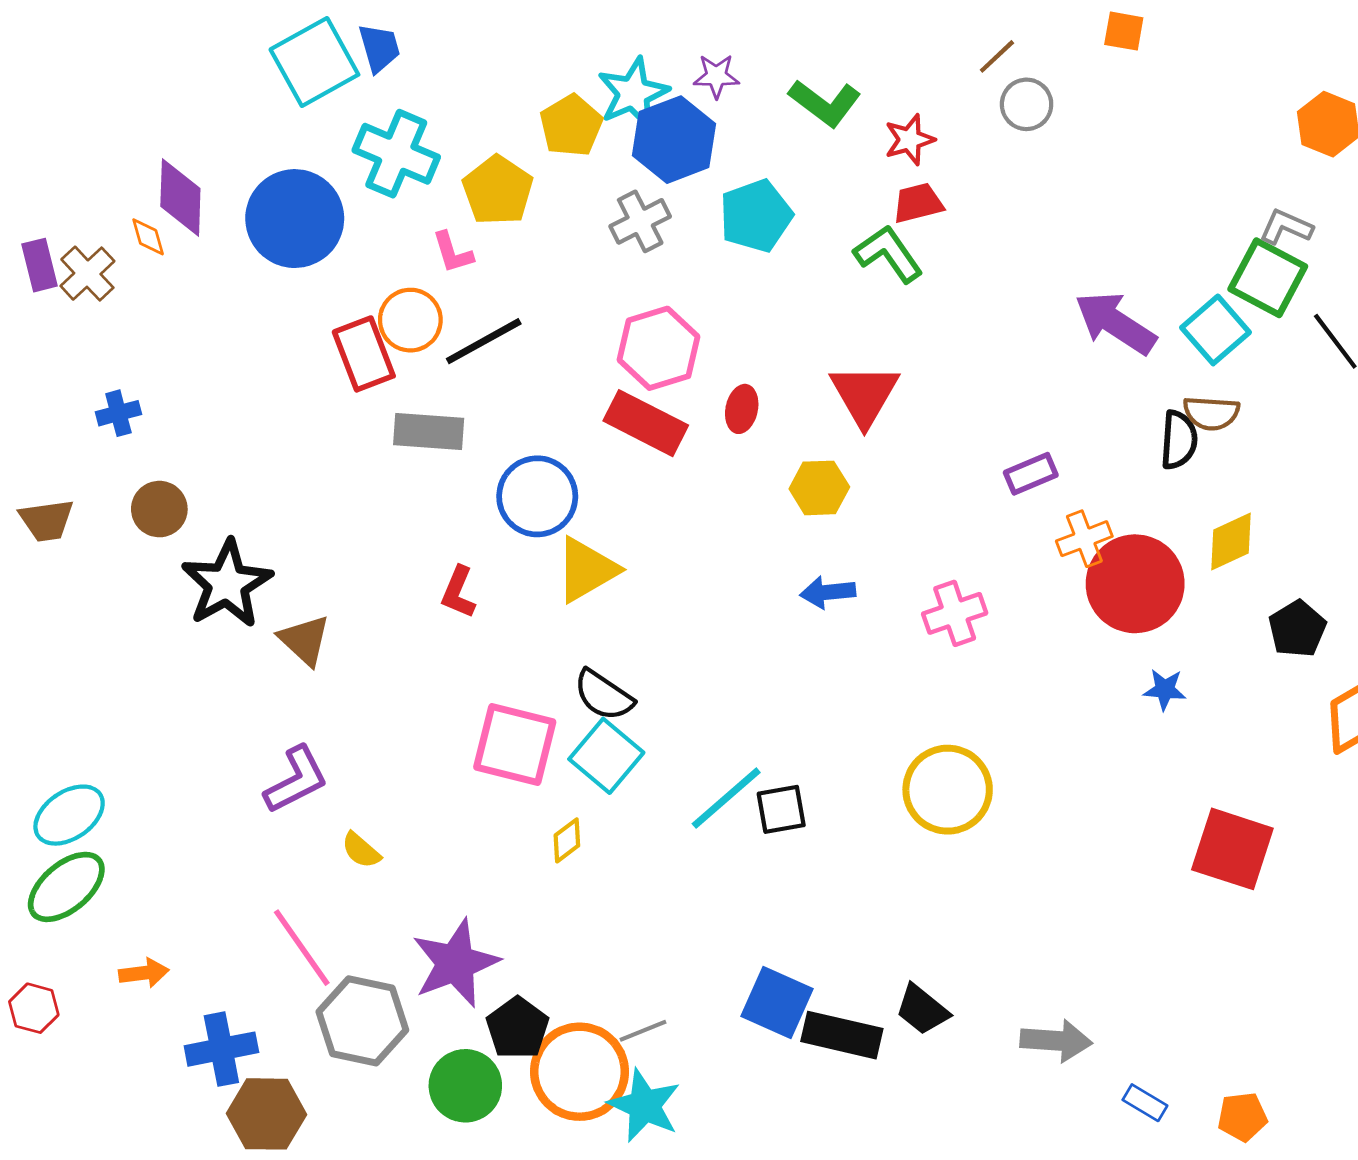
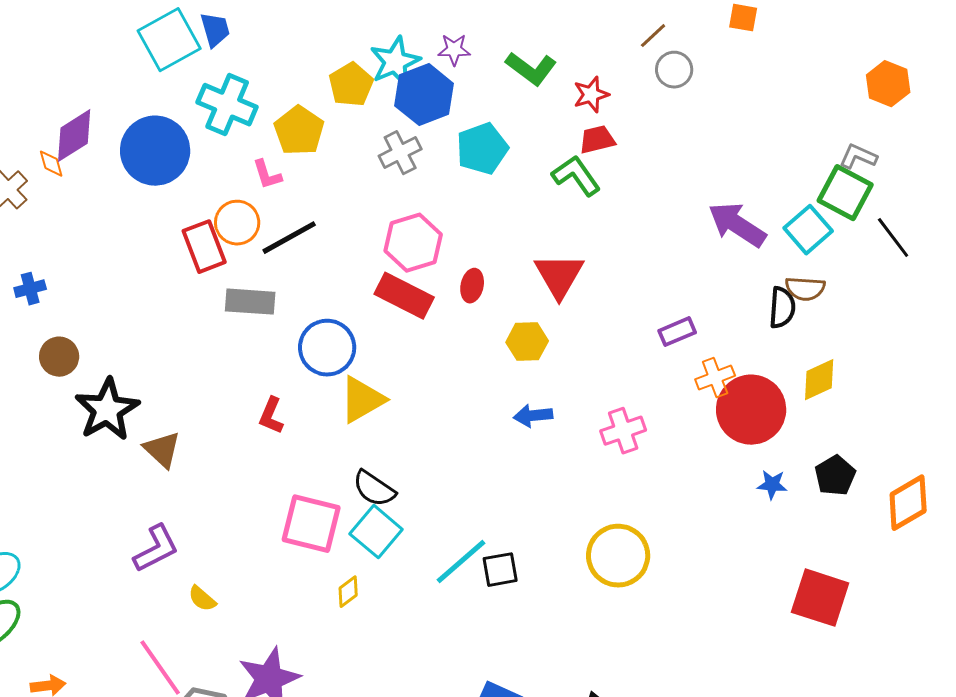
purple diamond: (180, 197) -> (74, 136), turned 56
black pentagon: (1297, 629) -> (835, 476), moved

